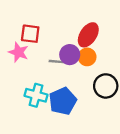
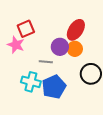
red square: (30, 34) -> (26, 29), turned -30
gray line: (57, 62) -> (46, 62), moved

